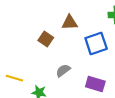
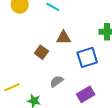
yellow line: (14, 78) -> (12, 87), turned -42
purple rectangle: (95, 84) -> (86, 94), turned -48

